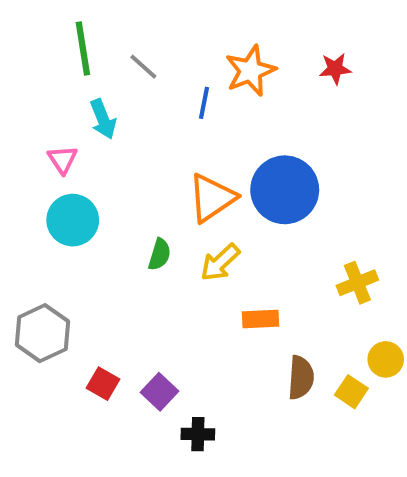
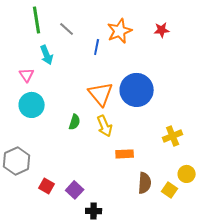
orange triangle: (212, 198) -> (101, 94), turned -36
yellow arrow: (220, 262) -> (105, 126), turned -70

